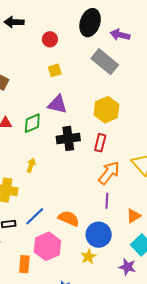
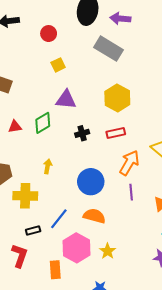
black cross: (68, 138) -> (82, 133), size x0.6
red rectangle: (100, 143) -> (116, 133), turned 72
blue circle: (99, 235) -> (91, 182), moved
yellow star: (88, 257) -> (108, 251), moved

